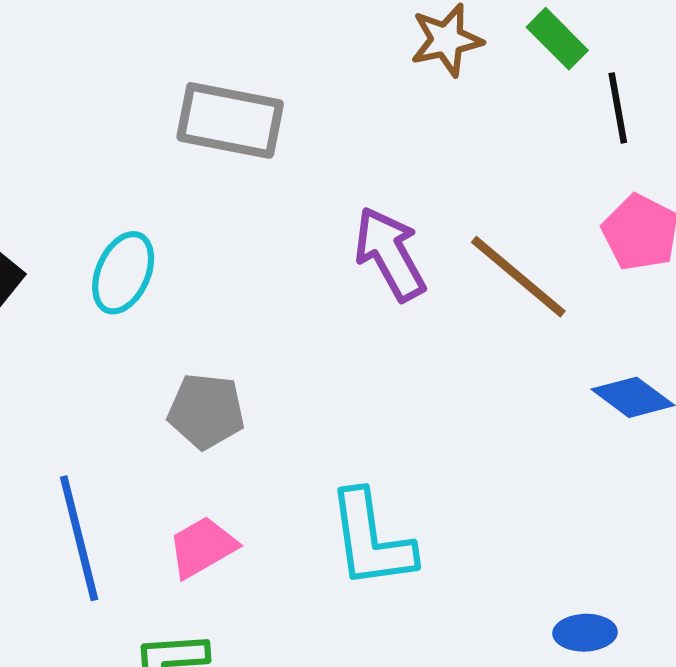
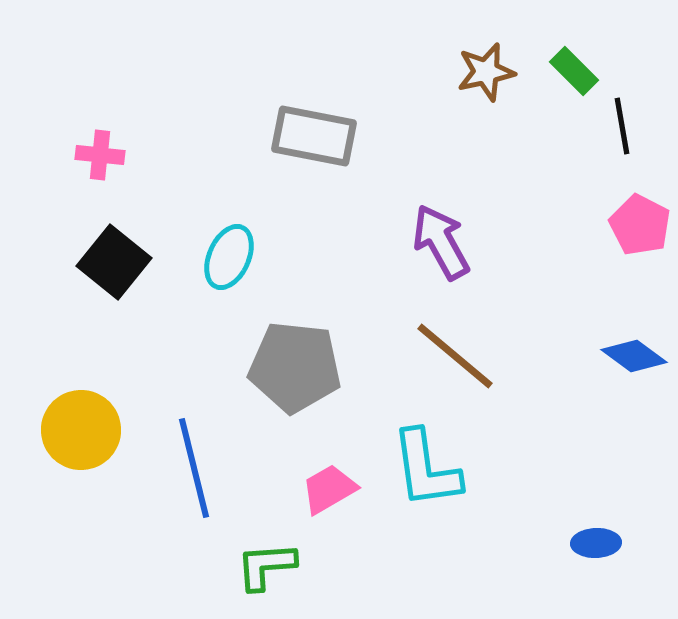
brown line: (518, 277) -> (455, 356), moved
gray pentagon: (206, 411) -> (295, 367), size x1.5
pink trapezoid: (202, 547) -> (329, 489), moved

